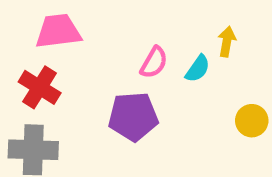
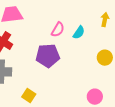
yellow arrow: (227, 42) -> (105, 20), moved

